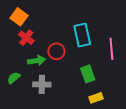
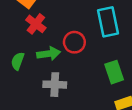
green semicircle: (14, 78) -> (18, 61), moved, turned -32

